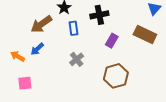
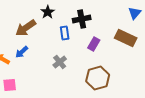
blue rectangle: (73, 28) -> (65, 33), moved

